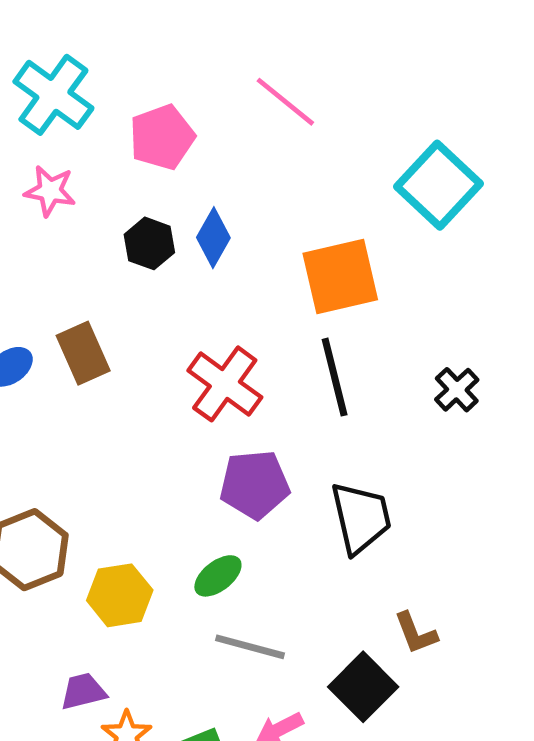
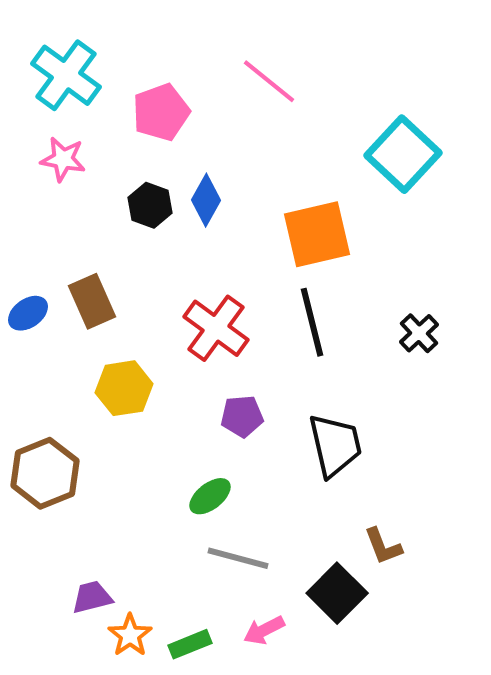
purple pentagon: (255, 485) -> (242, 416), size x0.7
yellow hexagon: (120, 595) -> (124, 388), moved

